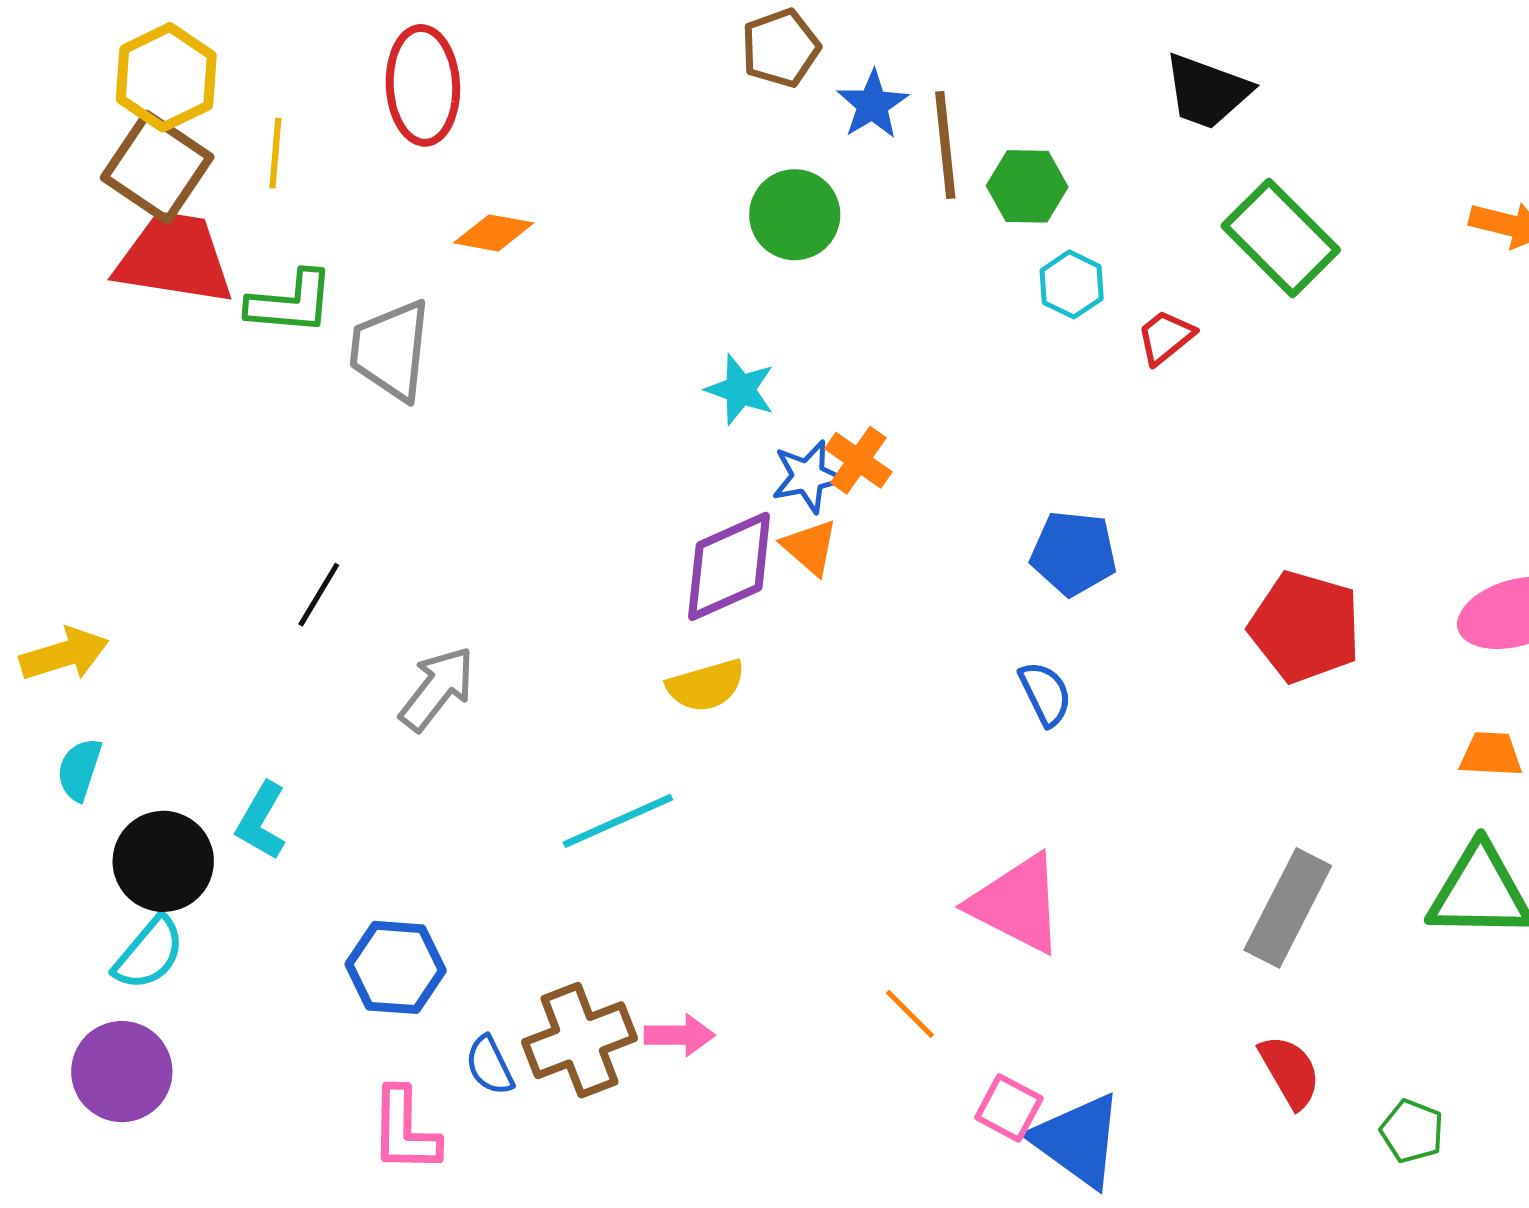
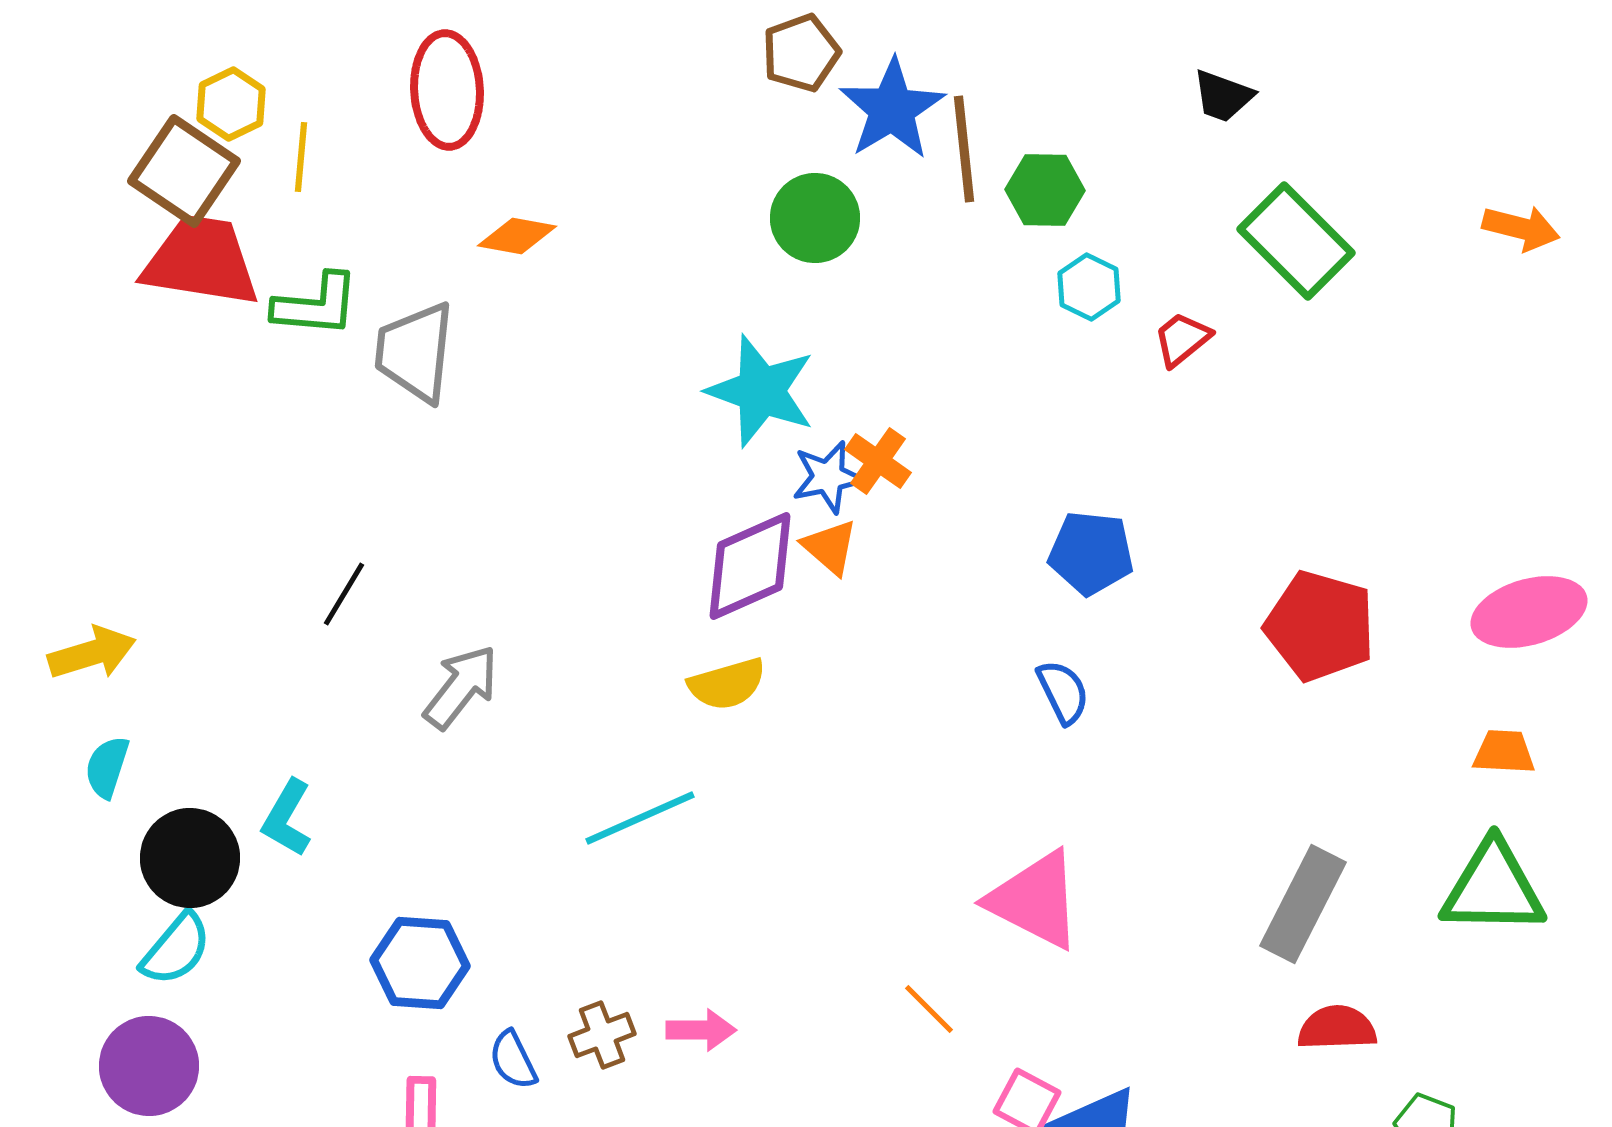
yellow hexagon: (166, 77) -> (231, 104), moved, size x0.7
black trapezoid: (1207, 91) -> (1223, 96), size x0.7
blue star: (873, 105) -> (892, 109), size x1.5
cyan star: (740, 390) -> (761, 391), size x1.6
brown cross: (580, 1040) -> (602, 1035), size x0.6
red semicircle: (1290, 1072) -> (1337, 1028), moved, turned -62

